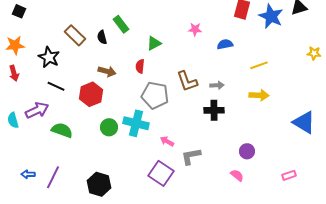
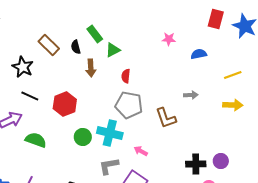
green triangle: (154, 43) -> (113, 50), moved
red semicircle: (140, 66) -> (126, 76), moved
brown arrow: (107, 71) -> (91, 68), moved, turned 72
brown L-shape: (187, 81) -> (166, 118), moved
black cross: (214, 110) -> (196, 164), moved
gray L-shape: (191, 156) -> (109, 166), moved

